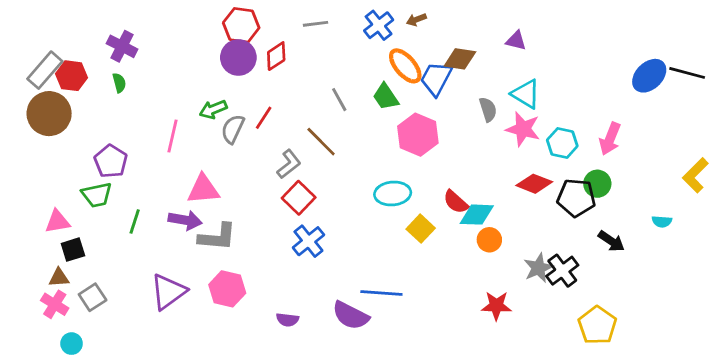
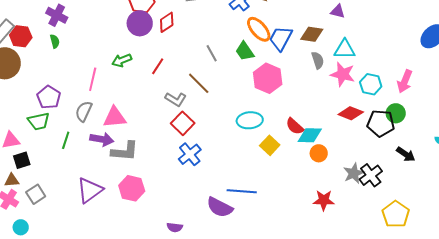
brown diamond: (460, 59) -> (312, 34), moved
cyan triangle: (526, 94) -> (345, 49), turned -30
gray semicircle: (233, 129) -> (84, 111), moved
gray L-shape: (289, 164) -> (176, 99), turned 70
purple semicircle: (287, 320) -> (175, 227), moved

